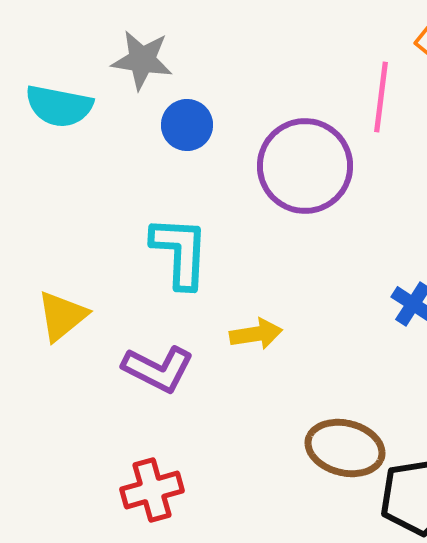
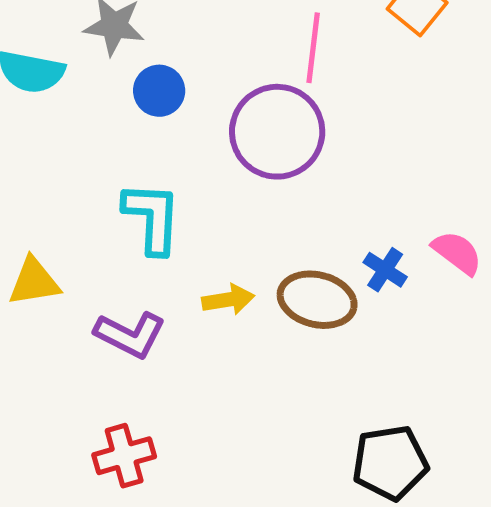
pink line: (381, 97) -> (313, 48), moved
yellow triangle: (62, 316) -> (34, 282), turned 30
brown ellipse: (345, 448) -> (317, 300), moved

